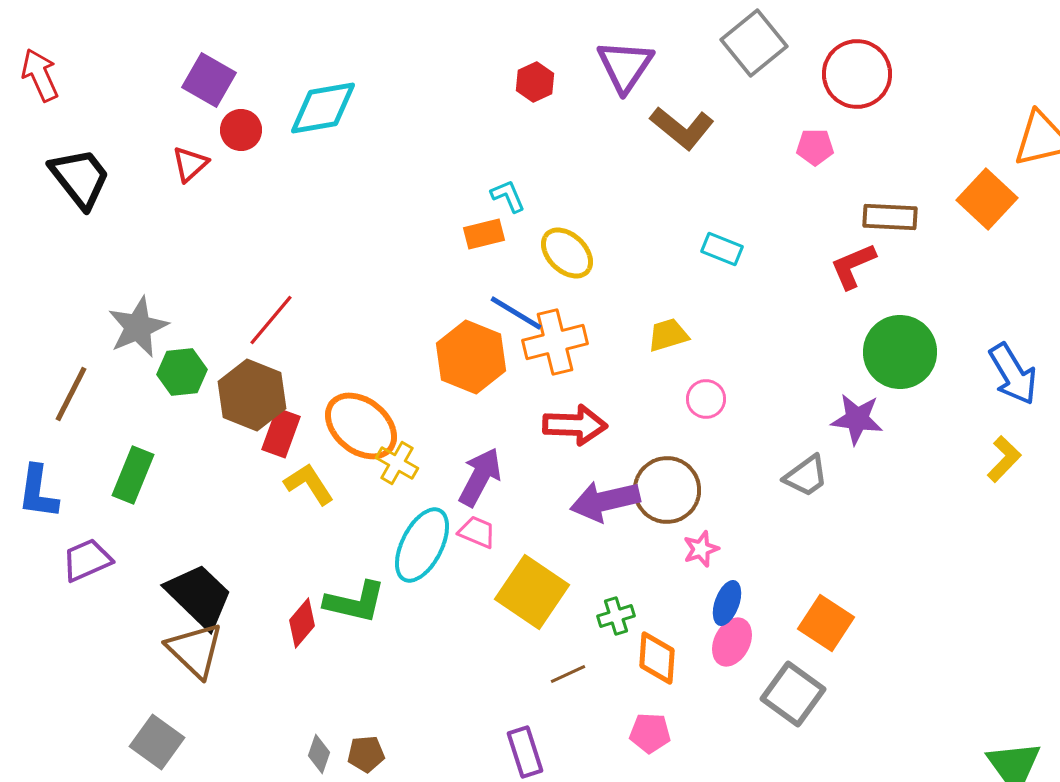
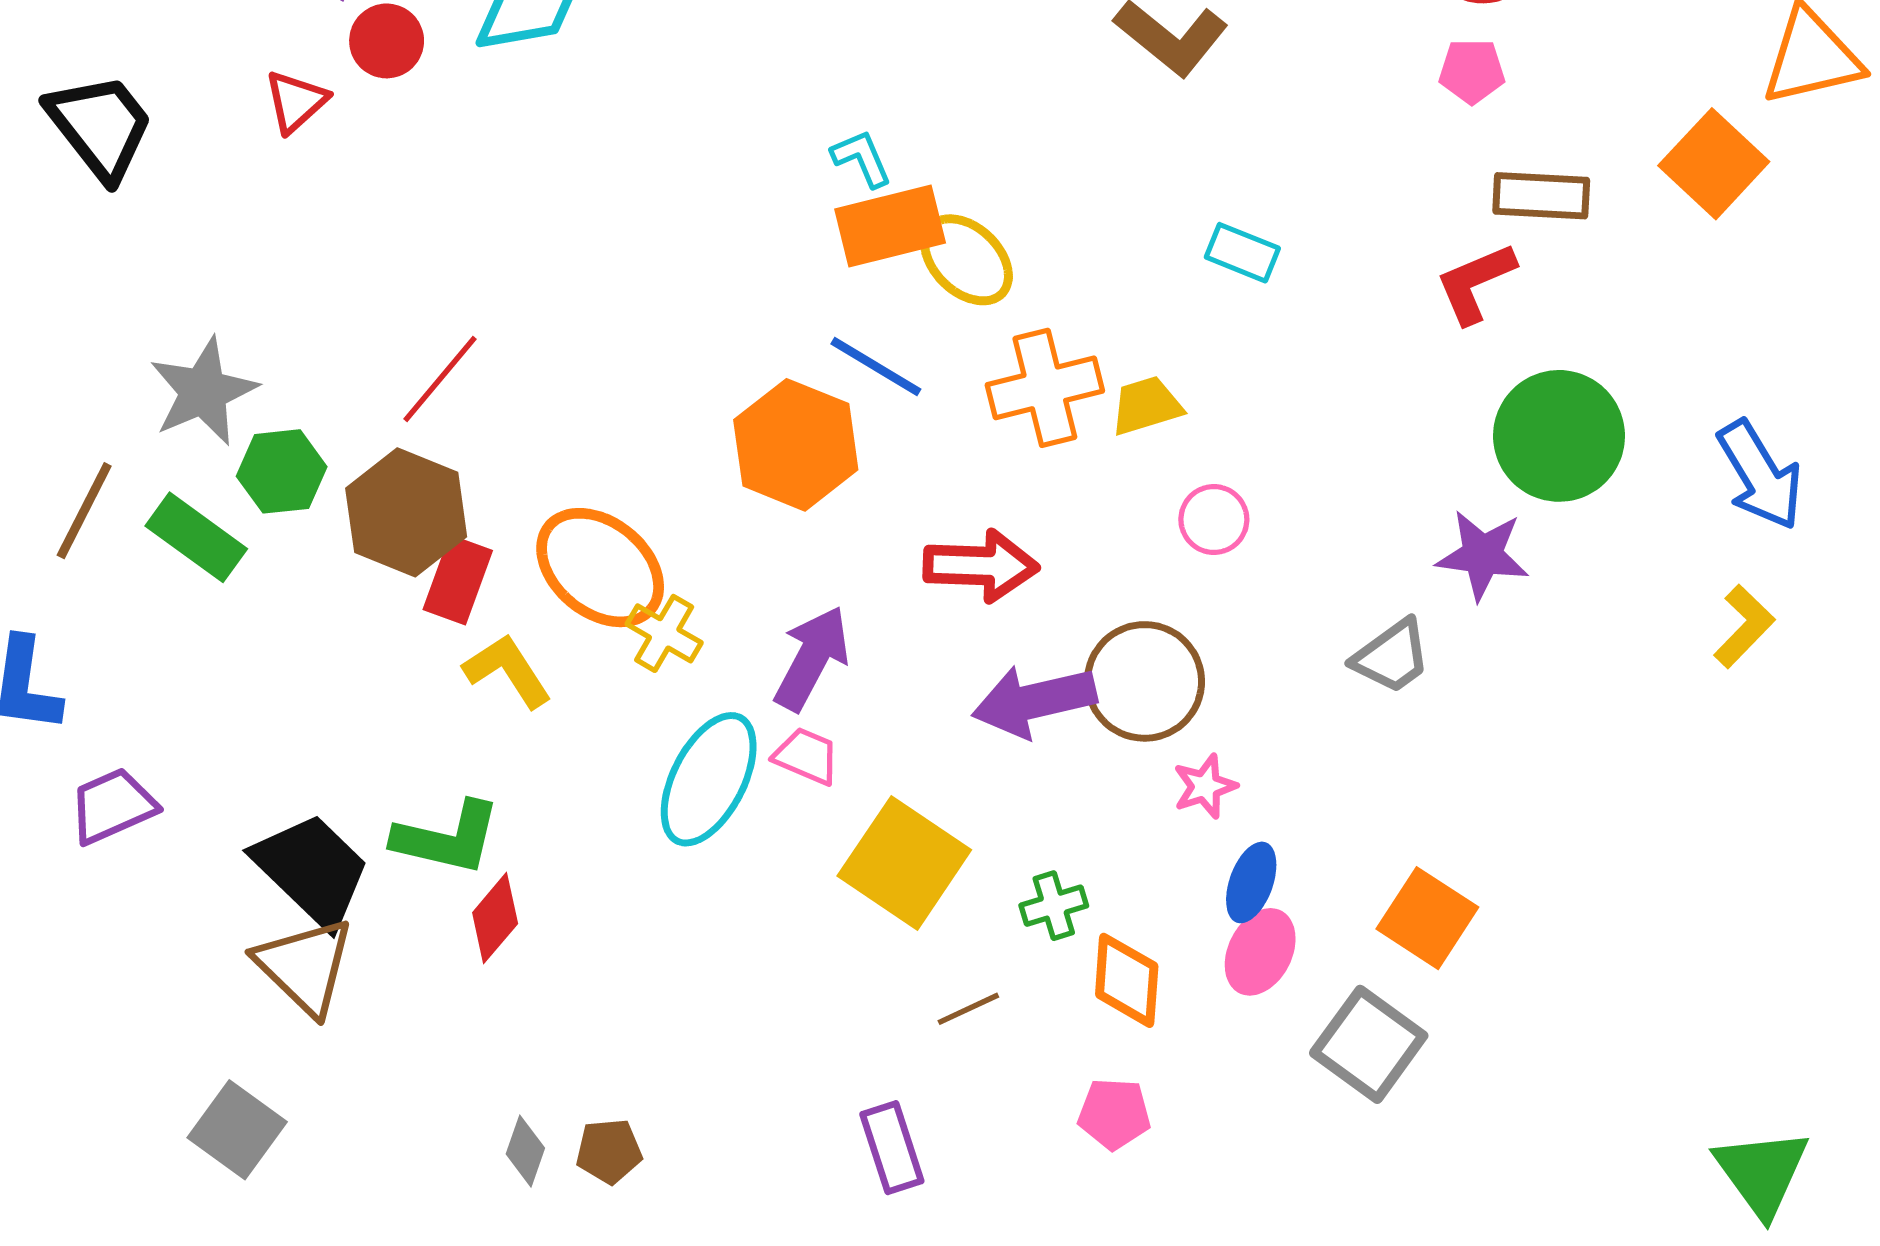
pink pentagon: (815, 147) -> (1472, 71), moved
orange rectangle: (484, 234) -> (890, 226), moved, size x1.5
orange cross: (555, 342) -> (1045, 388), moved
green rectangle: (133, 475) -> (196, 537), moved, turned -76
green L-shape: (355, 602) -> (447, 838), moved

